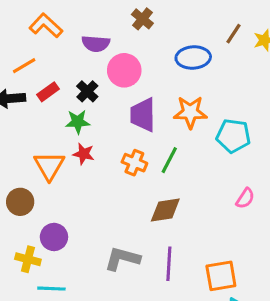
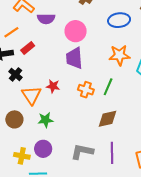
purple semicircle: (96, 44) -> (46, 19), moved
black cross: (87, 91) -> (15, 74), moved
purple trapezoid: (143, 115) -> (74, 58), moved
green star: (78, 122) -> (45, 120), moved
purple circle: (54, 237) -> (43, 149), moved

